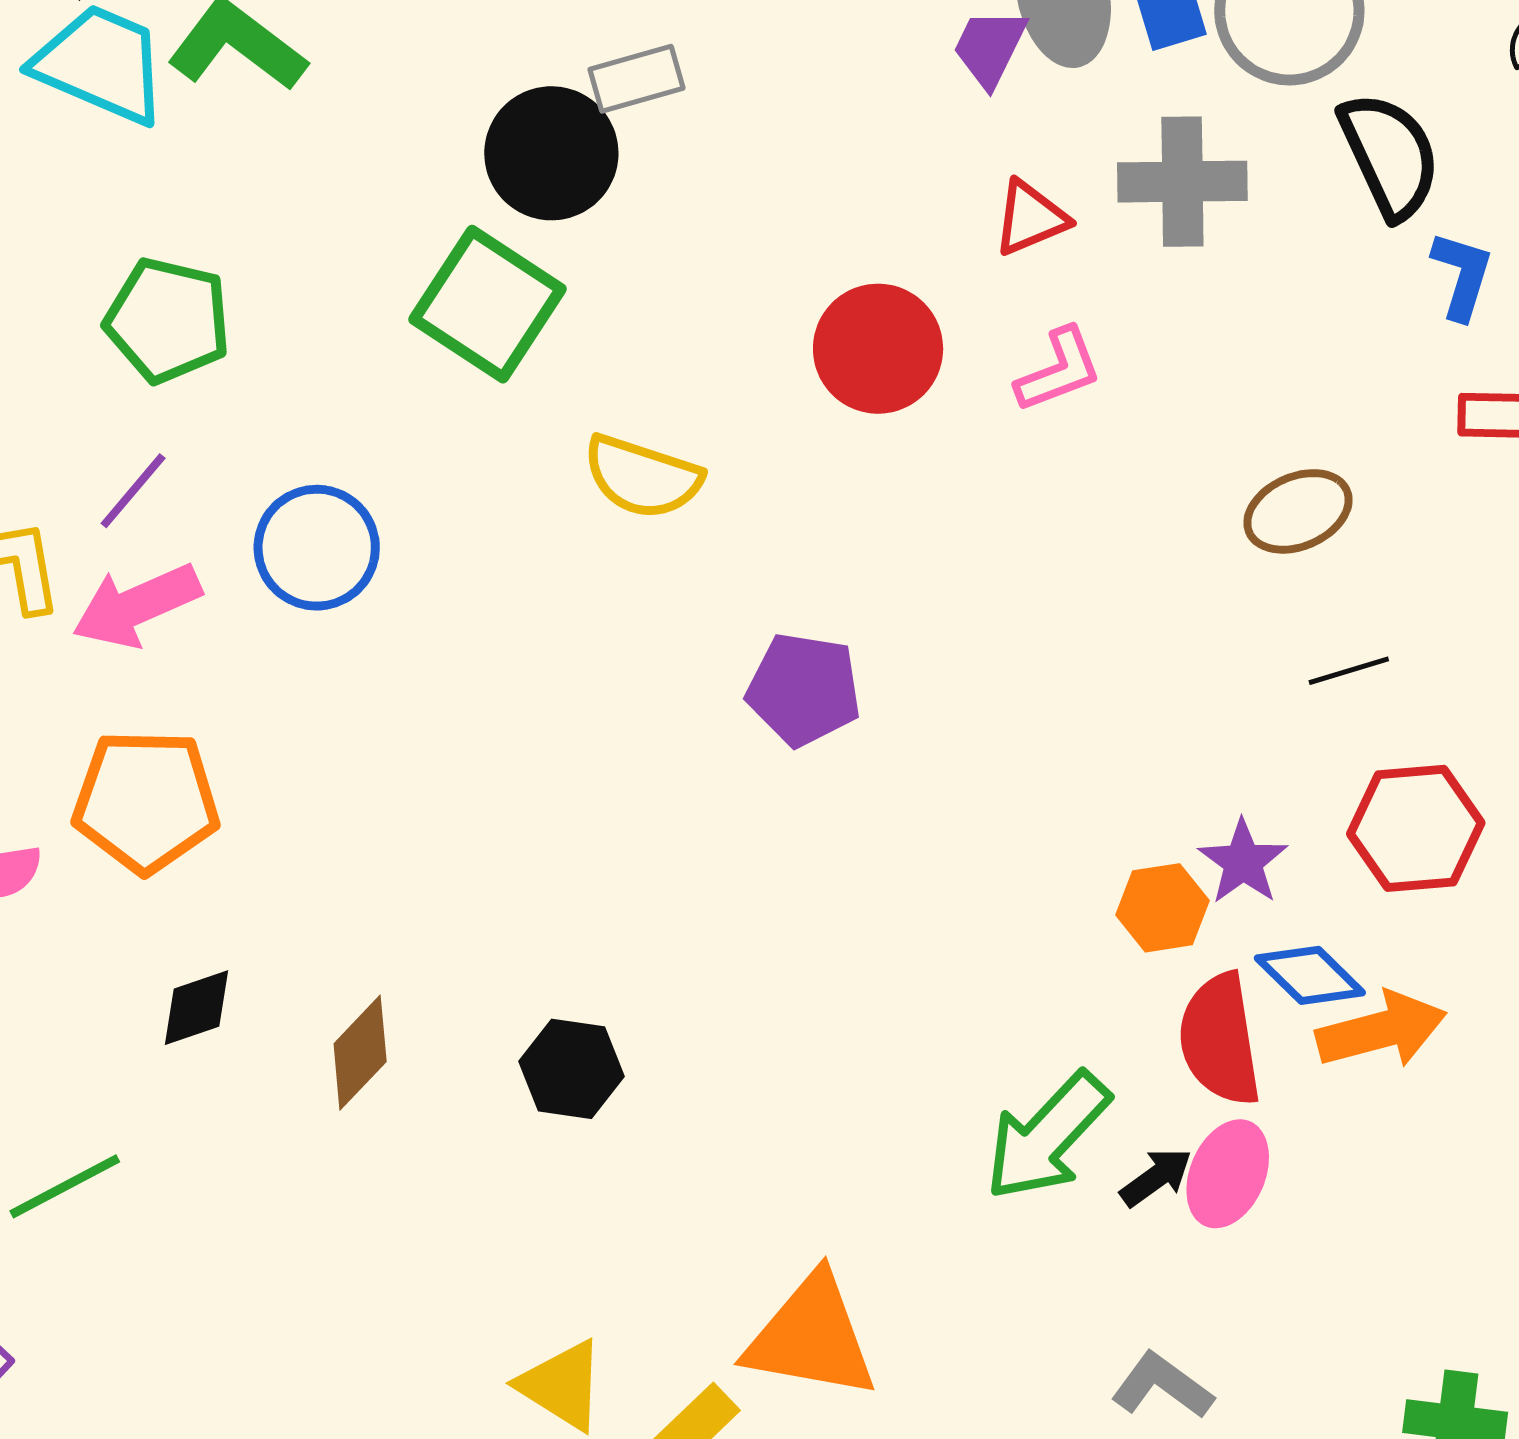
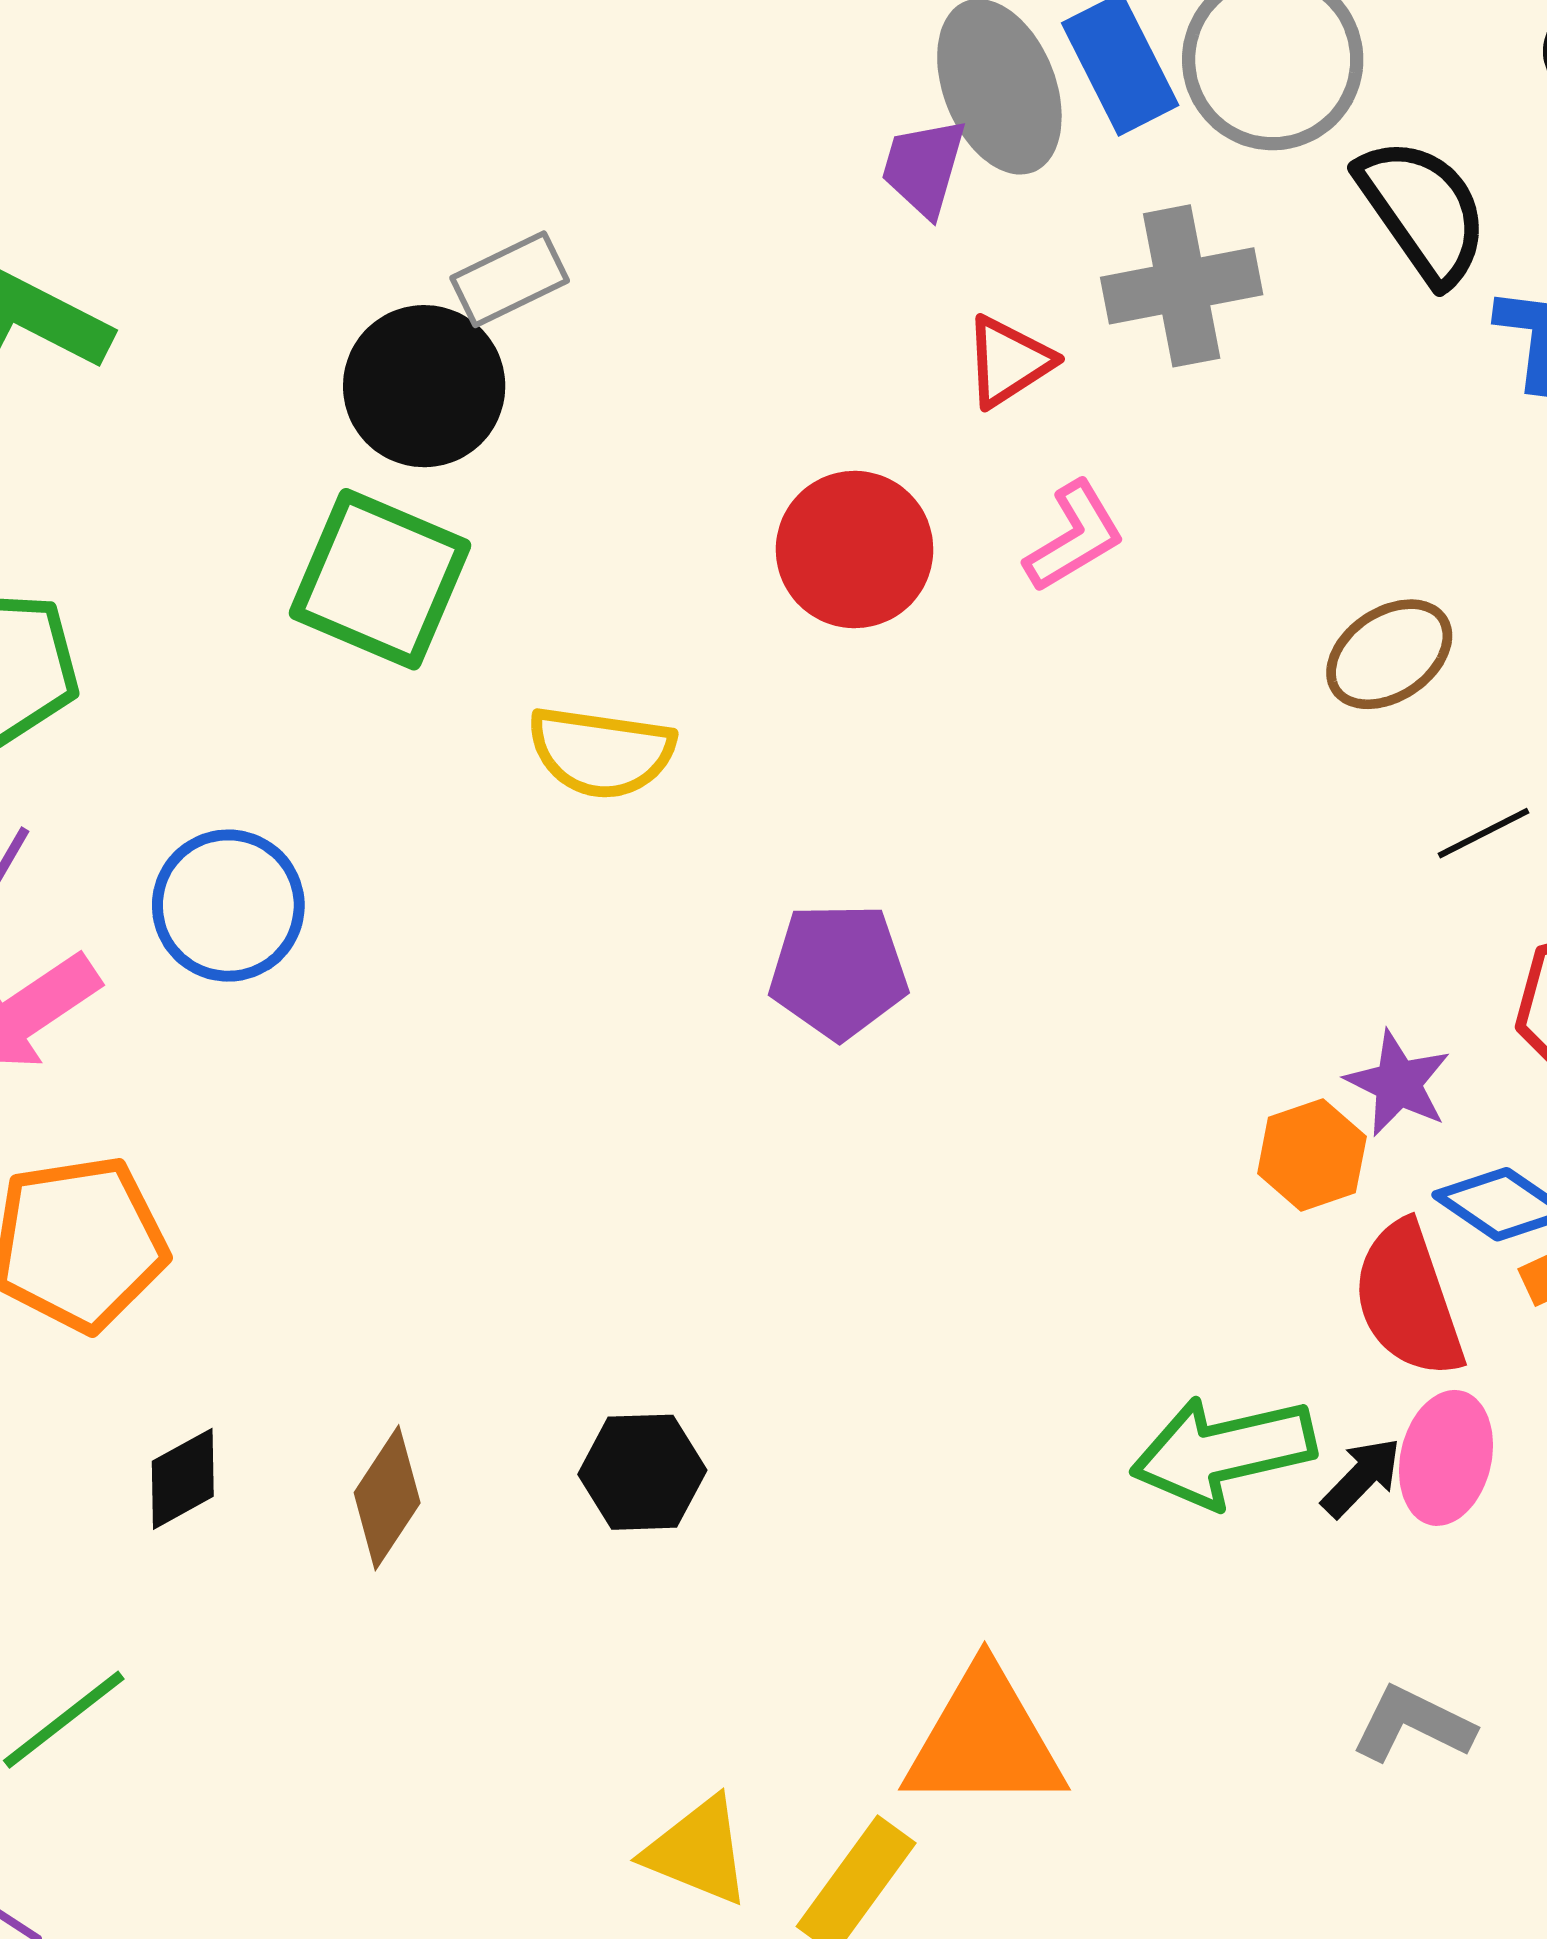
green arrow: (1047, 1136) -> (1223, 1452), turned 44

